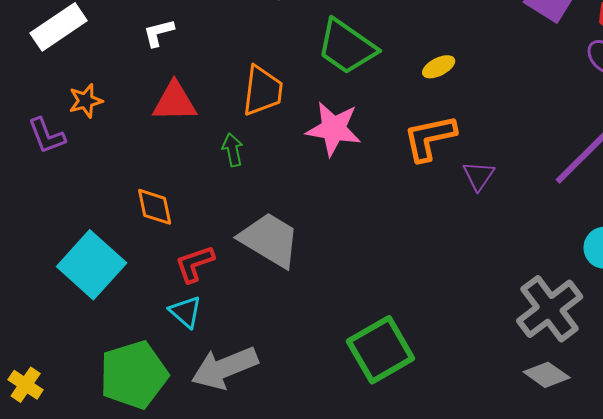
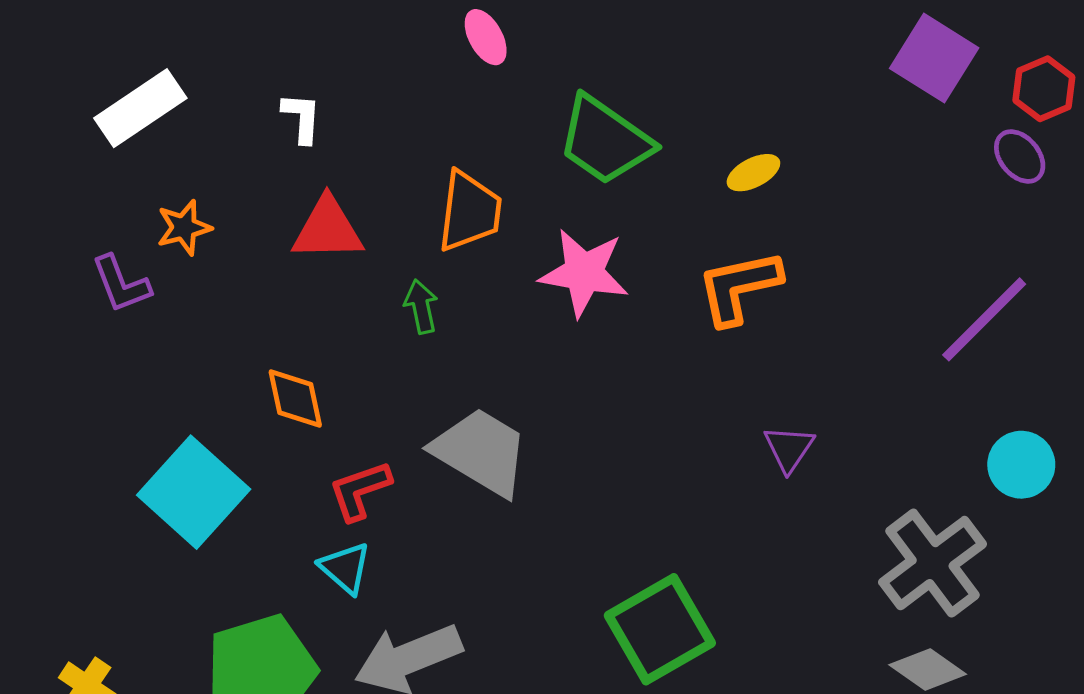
white L-shape: (159, 33) -> (302, 118), turned 108
purple triangle: (479, 176) -> (789, 449), moved

